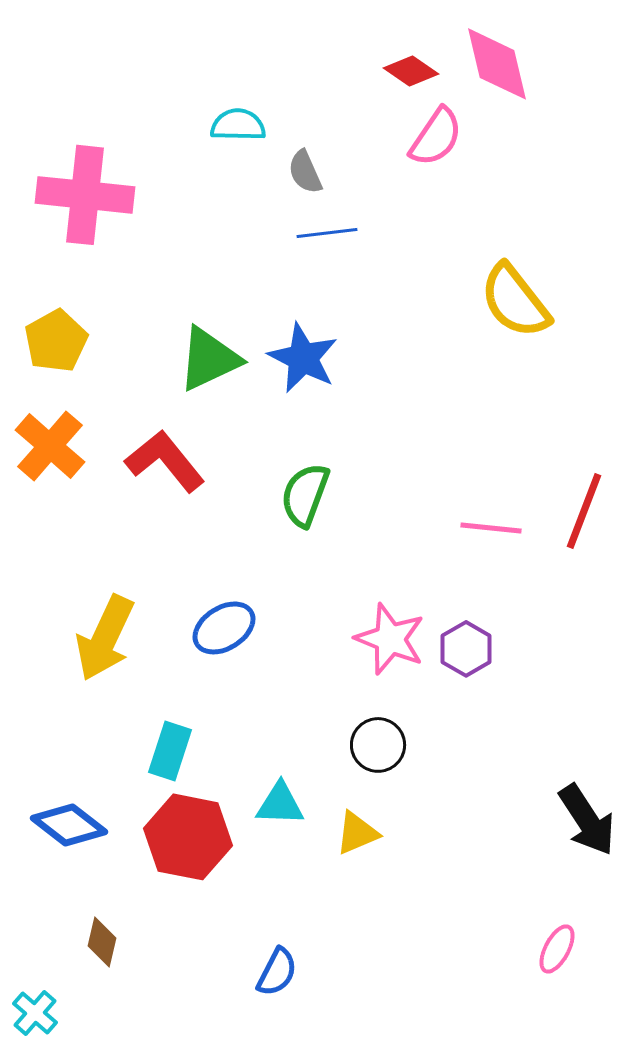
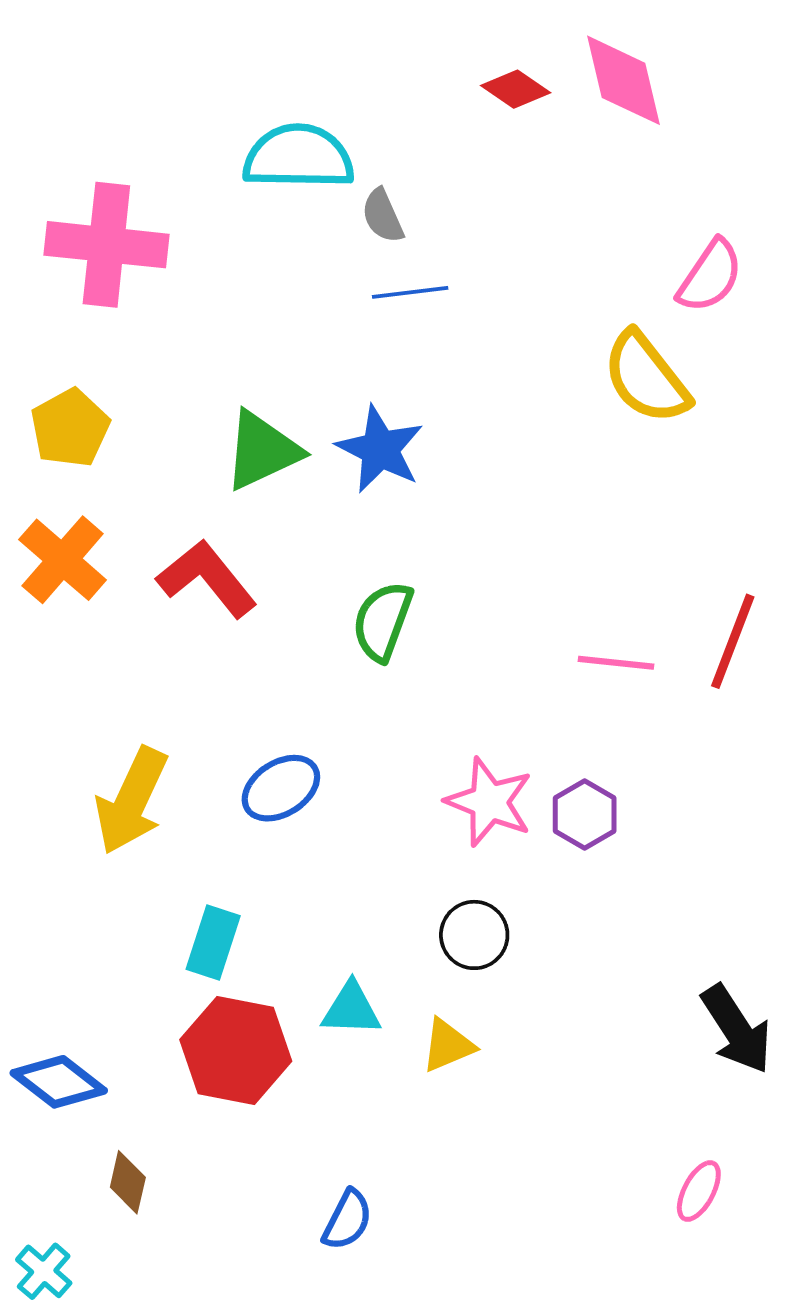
cyan semicircle: (238, 125) -> (298, 157), size x1.6
pink semicircle: (436, 137) -> (710, 276), moved
blue diamond: (69, 825) -> (59, 1082), moved

